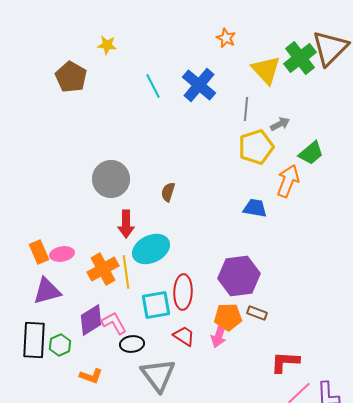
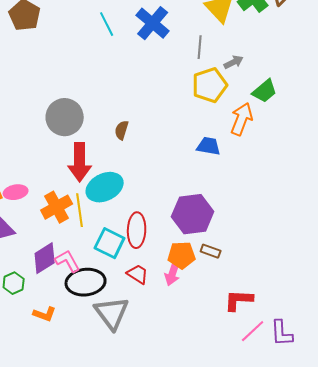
red arrow: (126, 224) -> (80, 162), size x1.4
cyan square: (156, 305) -> (110, 243), turned 36
black ellipse: (132, 344) -> (86, 282), size x1.6

